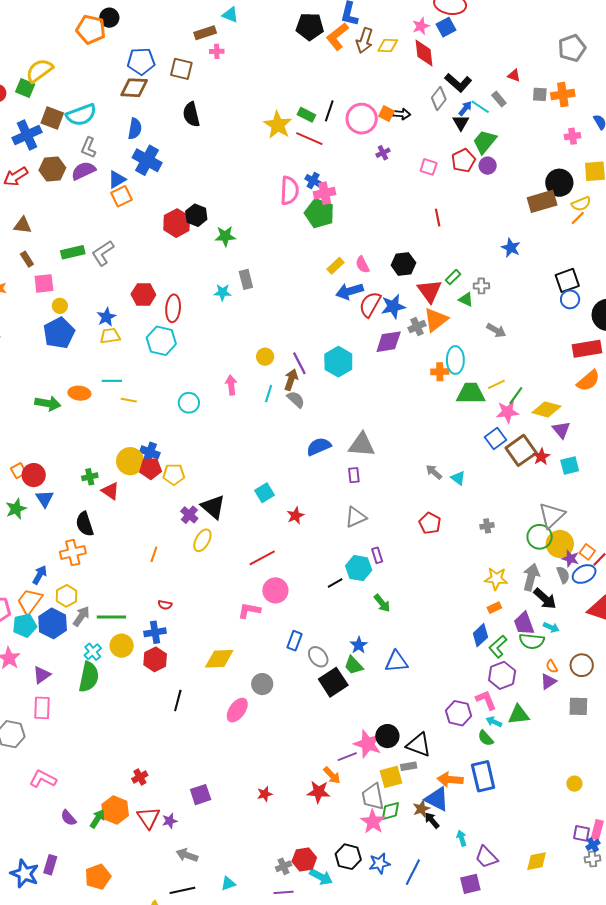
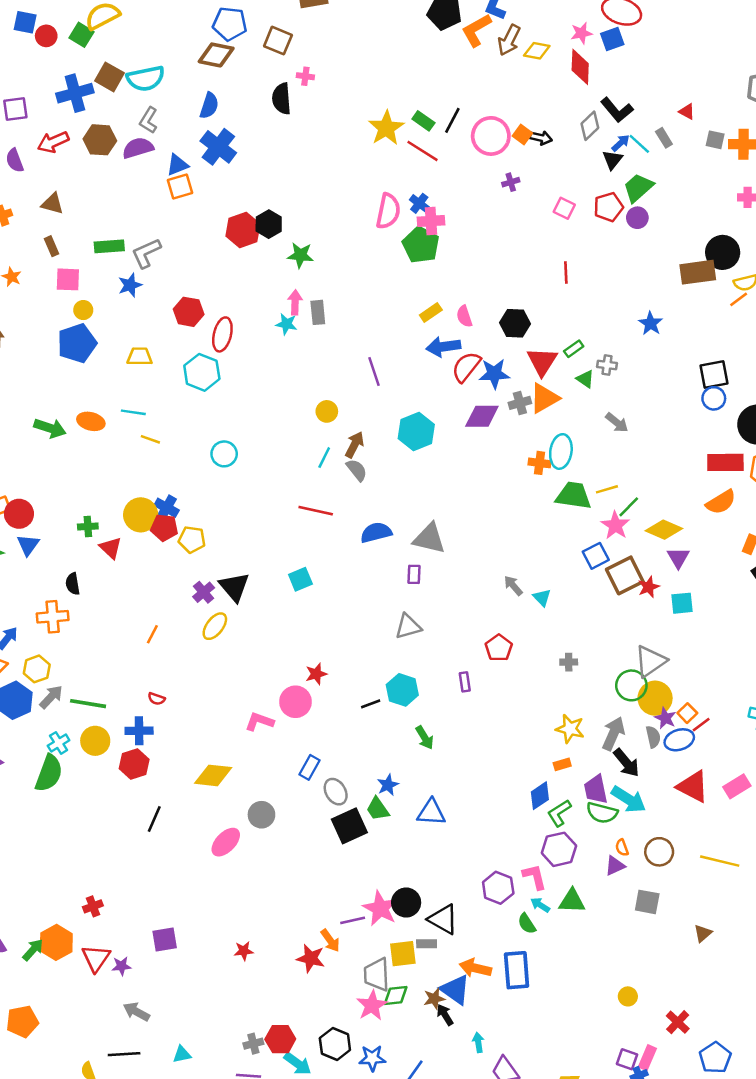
pink cross: (217, 51) -> (305, 76), moved
blue star: (106, 317) -> (130, 285), moved
purple line: (299, 363) -> (374, 372), moved
pink arrow: (231, 385) -> (295, 302), moved
pink star: (507, 412) -> (615, 525), turned 30
red star: (295, 516) -> (316, 674), moved
black semicircle: (85, 524) -> (73, 584), size x0.7
purple rectangle: (377, 555) -> (465, 682), moved
red line: (262, 558) -> (316, 511), moved, turned 32
cyan arrow: (551, 627) -> (629, 799), size x1.8

